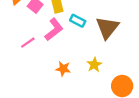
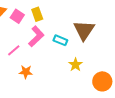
cyan rectangle: (78, 21) -> (60, 40), moved
orange star: (63, 69) -> (26, 72), moved

